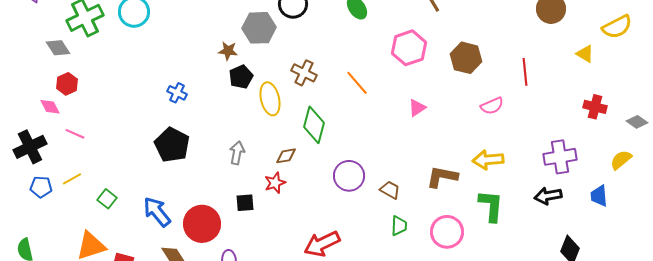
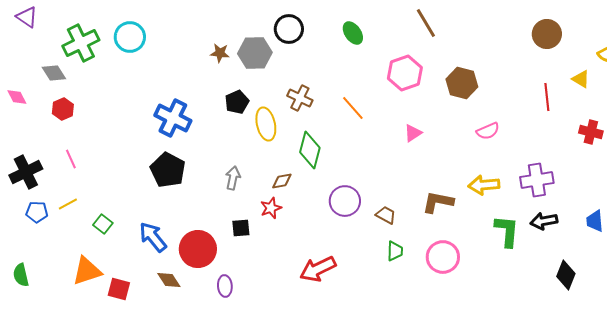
brown star: (228, 51) -> (220, 53), moved
red line: (525, 72) -> (547, 97), moved
blue cross: (177, 93) -> (173, 118), size x1.8
pink diamond: (50, 107) -> (17, 97), moved
pink line: (75, 134) -> (71, 159), turned 42
purple cross: (560, 157) -> (537, 180), moved
green L-shape: (491, 206) -> (507, 231), moved

